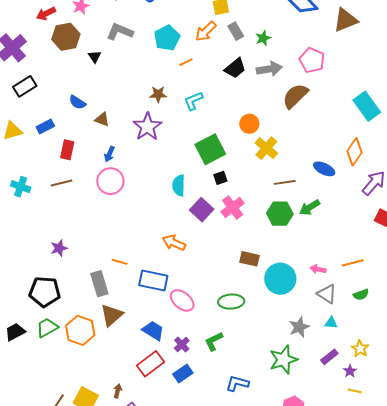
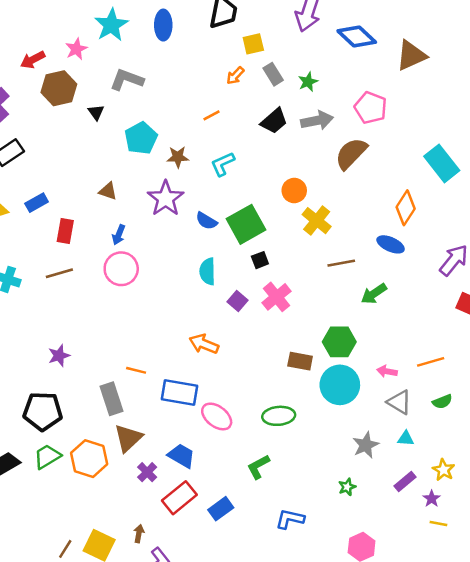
orange arrow: (206, 31) -> (235, 76), size x0.7
cyan pentagon: (167, 38) -> (141, 138), moved
blue semicircle: (77, 102) -> (206, 221), moved
orange diamond: (355, 152) -> (406, 208), moved
purple square: (202, 210) -> (238, 301), size x0.7
green hexagon: (280, 214) -> (339, 342), moved
purple cross: (182, 344) -> (147, 472), moved
green star: (283, 360) -> (347, 487), size x0.5

